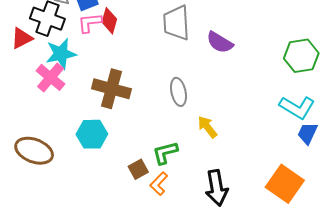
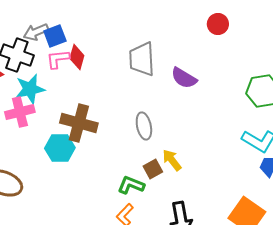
pink cross: (51, 77) -> (20, 112), turned 36
cyan hexagon: (92, 134) -> (60, 148), moved
green L-shape: (165, 153) -> (131, 185), turned 36
brown square: (138, 169) -> (153, 169), moved

